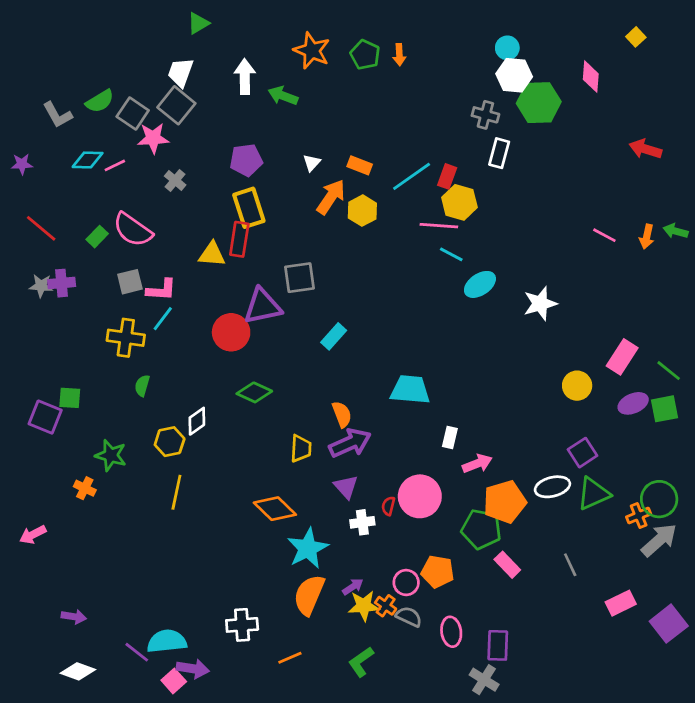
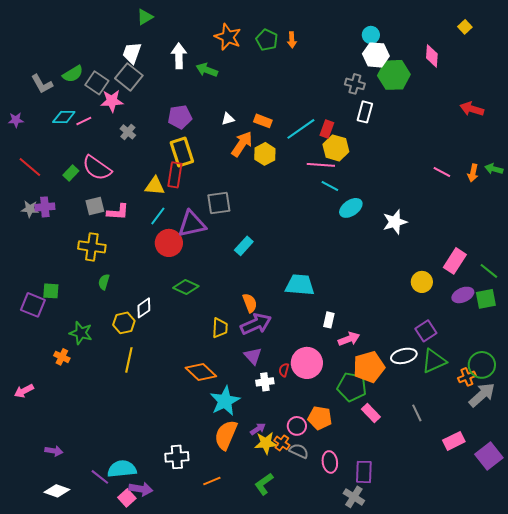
white triangle: (312, 163) -> (228, 119), turned 32
cyan line: (163, 319) -> (158, 216), moved

